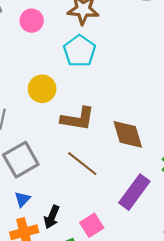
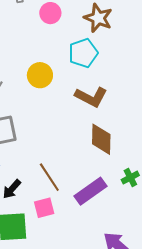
brown L-shape: (78, 119) -> (91, 97), moved
brown line: (82, 164) -> (49, 177), moved

